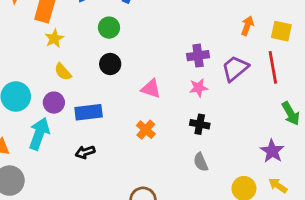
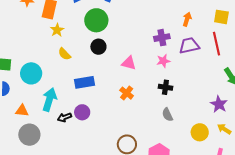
orange arrow: (247, 26) -> (187, 19), moved
green circle: (109, 28) -> (96, 20), size x1.5
purple trapezoid: (235, 68) -> (189, 46), turned 30
purple circle: (54, 103) -> (82, 112), moved
black arrow: (85, 152) -> (65, 117), moved

